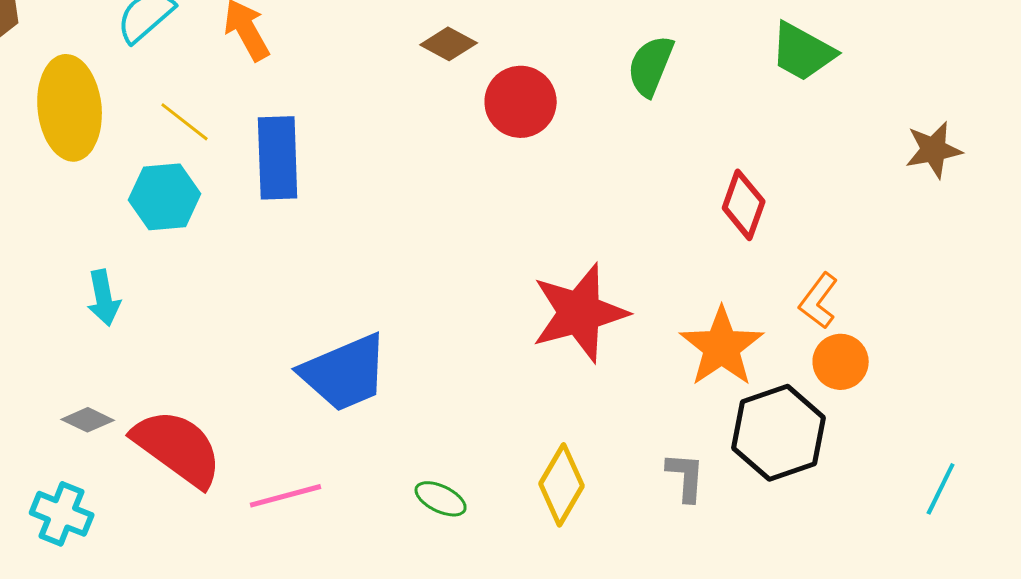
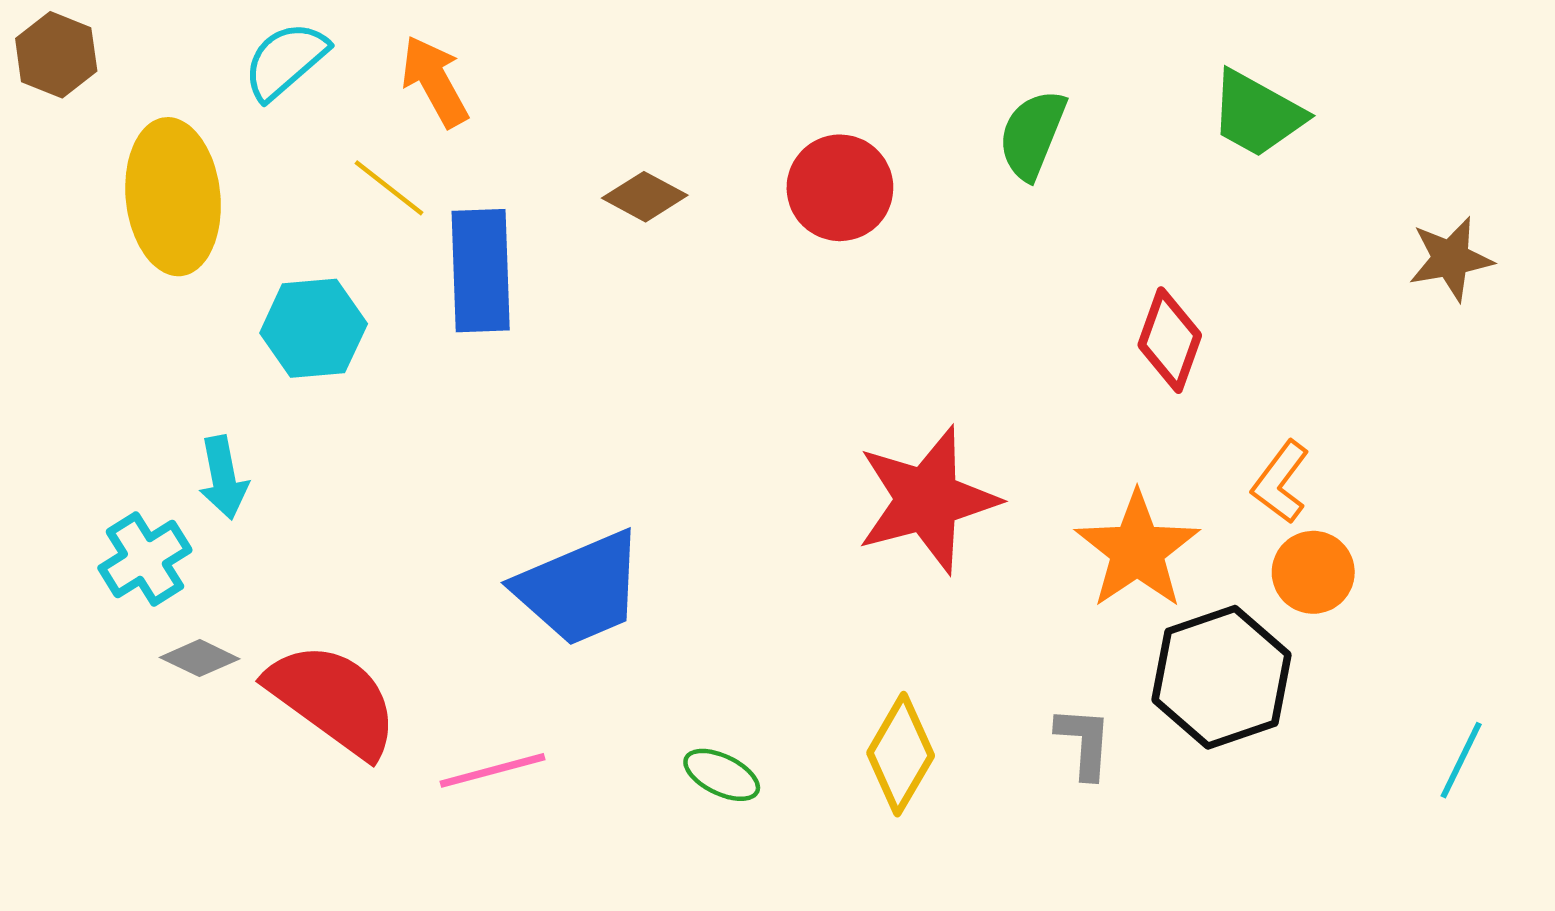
brown diamond: (449, 44) -> (645, 197), moved
yellow line: (185, 122) -> (389, 188), moved
cyan cross: (62, 514) -> (145, 559), moved, turned 36

